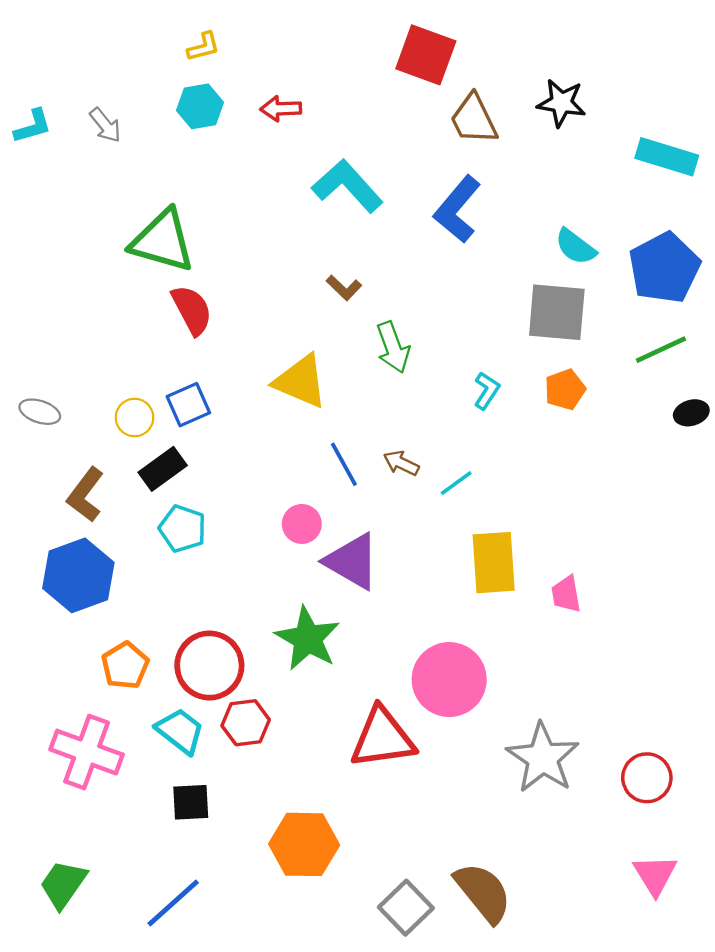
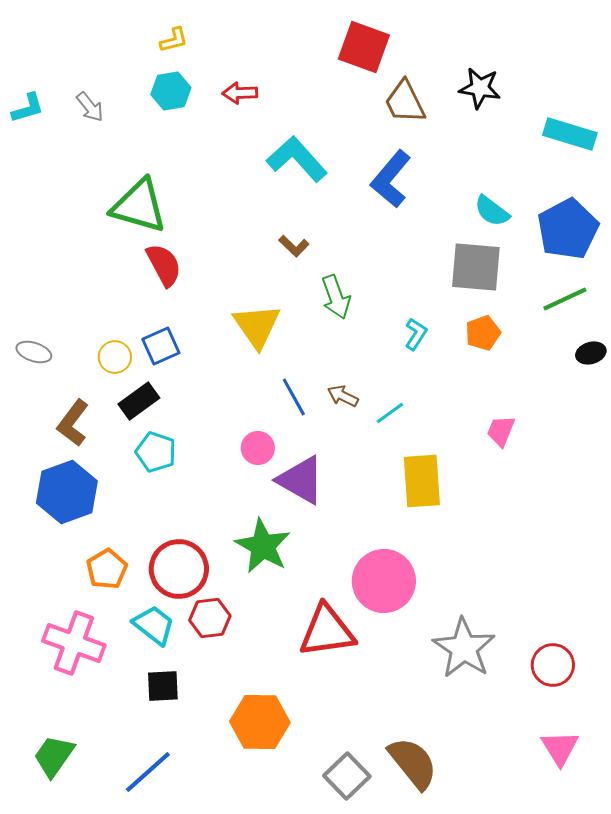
yellow triangle: (301, 381) -> (257, 326), turned 32
pink trapezoid: (566, 594) -> (501, 431), moved, turned 32

